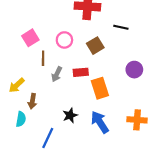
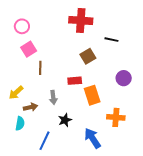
pink circle: (64, 40) -> (22, 26), moved
gray arrow: (57, 74) -> (53, 97), moved, turned -32
brown arrow: (32, 101) -> (30, 107), turned -112
orange cross: (137, 120) -> (116, 117), moved
blue arrow: (100, 122) -> (92, 138), moved

